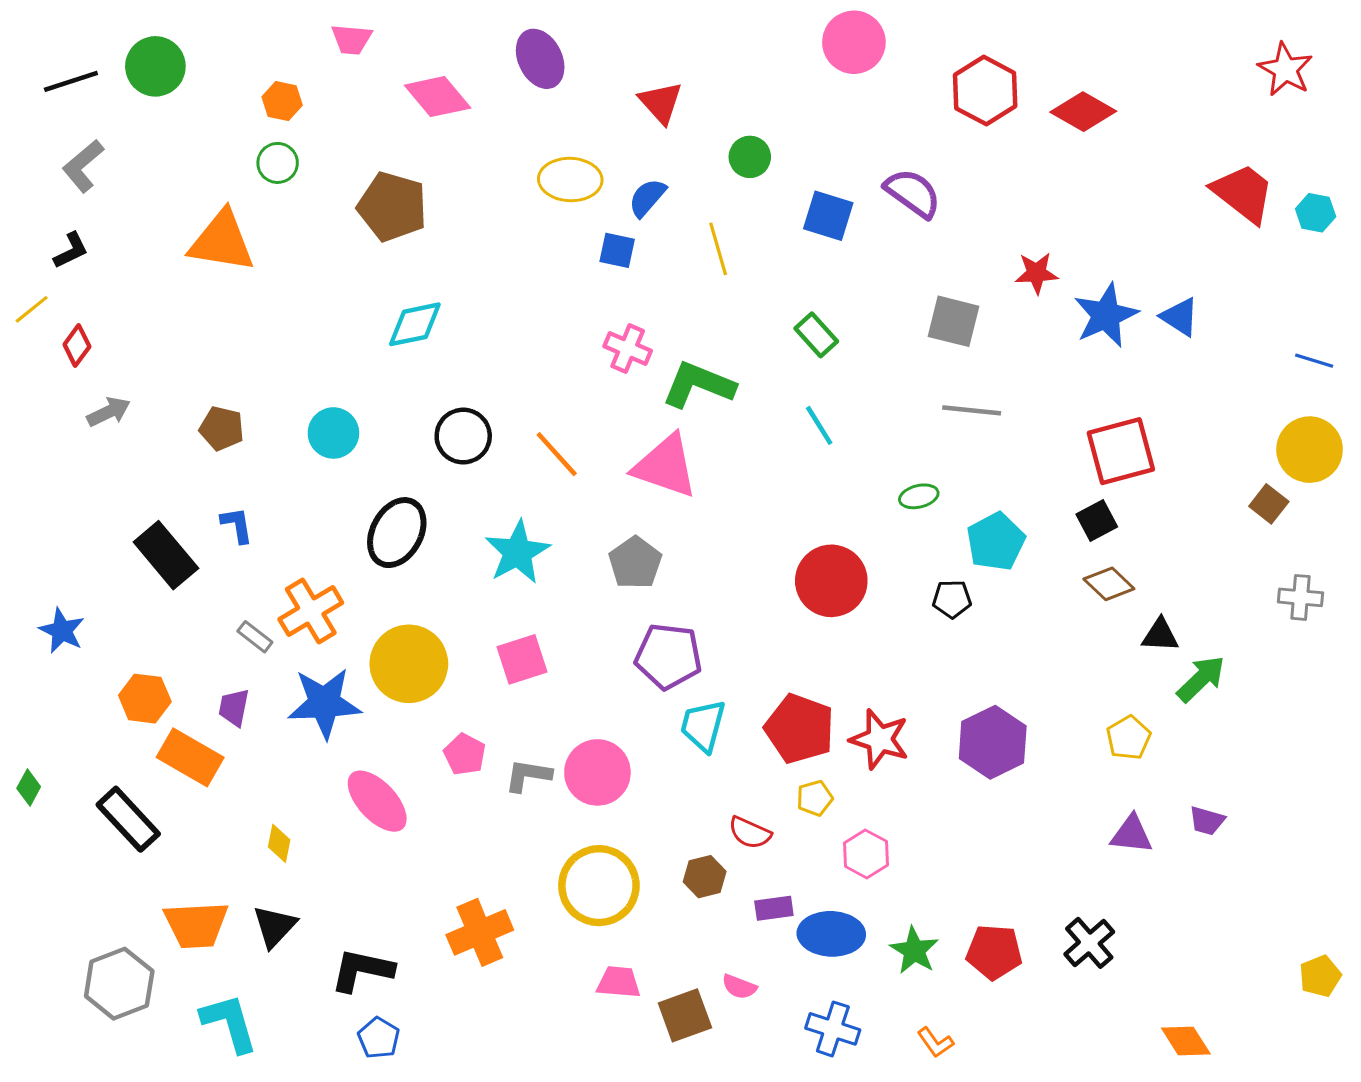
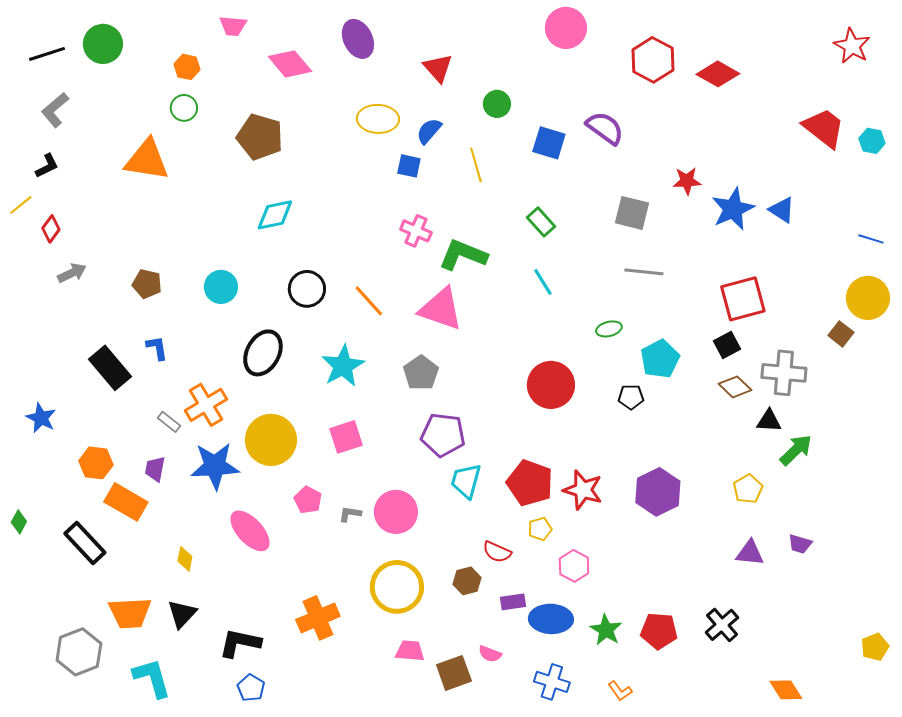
gray cross: (1301, 597) -> (784, 373), moved, size x1.5
gray L-shape: (528, 775) -> (350, 514), size x0.7

